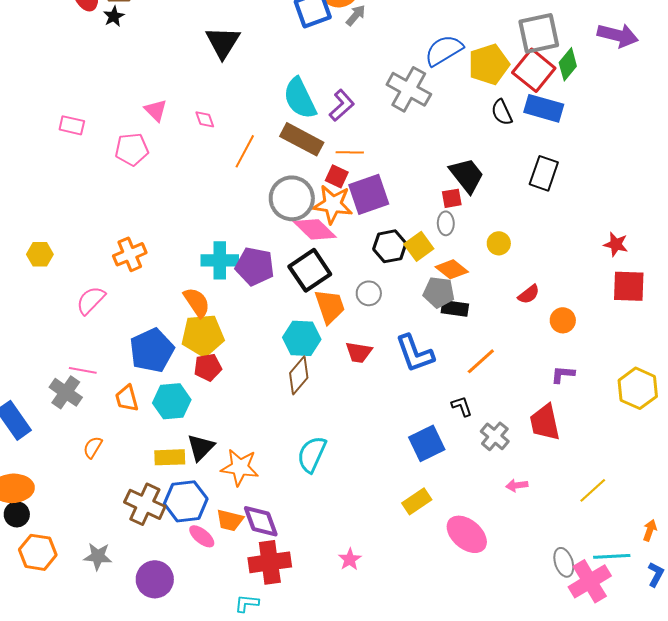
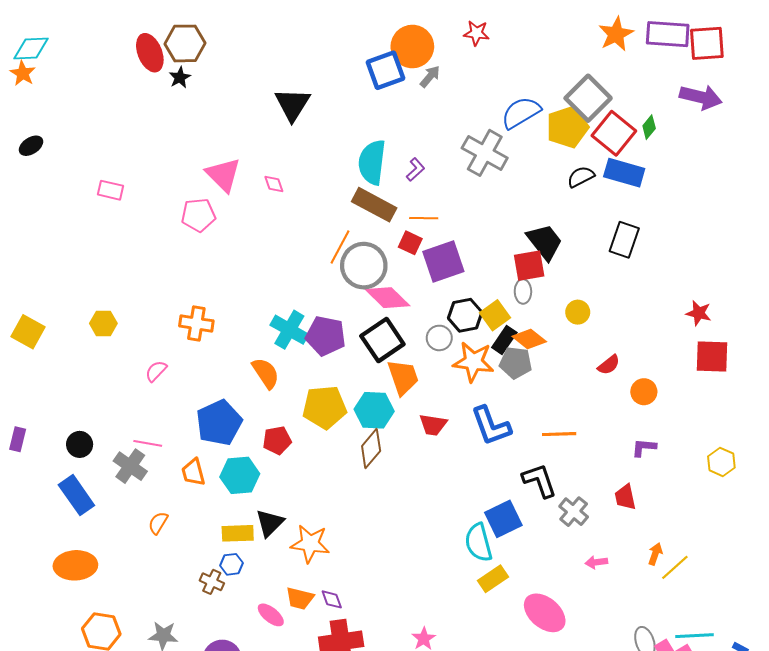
gray square: (539, 33) -> (588, 98), moved, turned -33
green diamond: (568, 64) -> (649, 127), size x0.7
cyan semicircle: (300, 98) -> (372, 162), turned 33
purple L-shape: (342, 105) -> (415, 169), size x0.7
pink triangle: (156, 110) -> (223, 175), size x1.5
black semicircle: (502, 112) -> (581, 177), turned 88
pink rectangle: (72, 125) -> (111, 190), moved
orange line: (245, 151) -> (340, 247), moved
red square: (452, 198) -> (529, 266), size x1.5
orange star: (333, 204) -> (473, 362), moved
orange cross: (130, 254) -> (196, 323), turned 32
cyan cross: (220, 260) -> (289, 330), turned 30
gray circle: (369, 293) -> (439, 338), moved
pink semicircle: (91, 300) -> (156, 371), size x0.7
black rectangle: (455, 308) -> (504, 340), moved, turned -64
yellow pentagon: (203, 335) -> (325, 407), moved
orange line: (481, 361) -> (559, 434), turned 40
yellow hexagon: (638, 388) -> (721, 462), size x0.7
black L-shape: (462, 406) -> (539, 481), size x1.6
red trapezoid: (545, 422) -> (625, 497), size x0.7
cyan semicircle: (312, 454) -> (479, 543), moved, turned -39
blue hexagon: (186, 501) -> (232, 564), moved, size x0.5
brown cross: (145, 504) -> (212, 582), size x0.6
black circle: (17, 514) -> (80, 444), moved
purple diamond: (261, 521) -> (332, 599), size x0.6
orange arrow: (650, 530) -> (655, 554), moved

